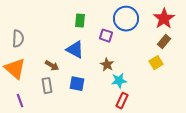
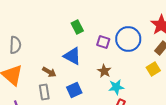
blue circle: (126, 19) -> (128, 39), moved
green rectangle: (80, 21) -> (77, 27), turned -32
blue square: (77, 84) -> (74, 90), turned -35

